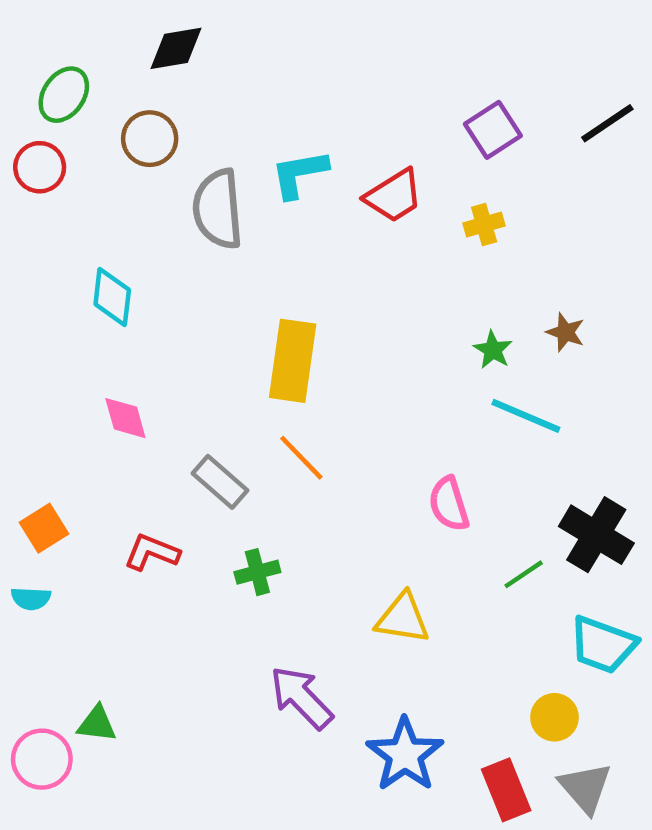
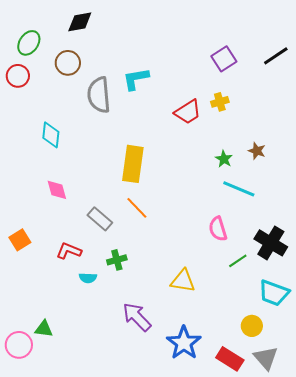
red trapezoid: (394, 196) -> (188, 112), moved
pink semicircle: (449, 504) -> (218, 229), moved
cyan semicircle: (31, 598) -> (88, 278), moved
red rectangle: (506, 790) -> (230, 359), turned -36

